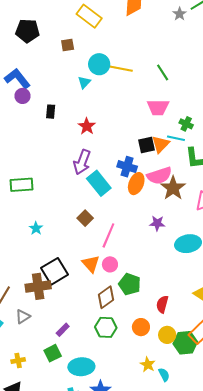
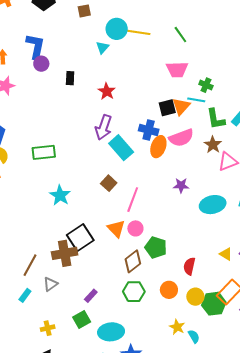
blue L-shape: (17, 78) -> (35, 46), turned 52
brown star: (173, 188) -> (213, 145), moved, size x0.7
cyan star: (36, 228) -> (60, 195), size x1.5

